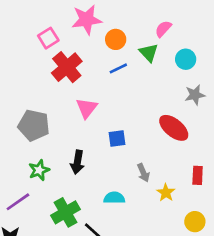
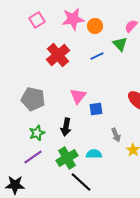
pink square: (48, 38) -> (37, 20), moved
orange circle: (116, 39) -> (95, 26), moved
pink triangle: (87, 108) -> (78, 96), moved
purple line: (18, 202) -> (33, 157), moved
green cross: (65, 212) -> (67, 158), moved

